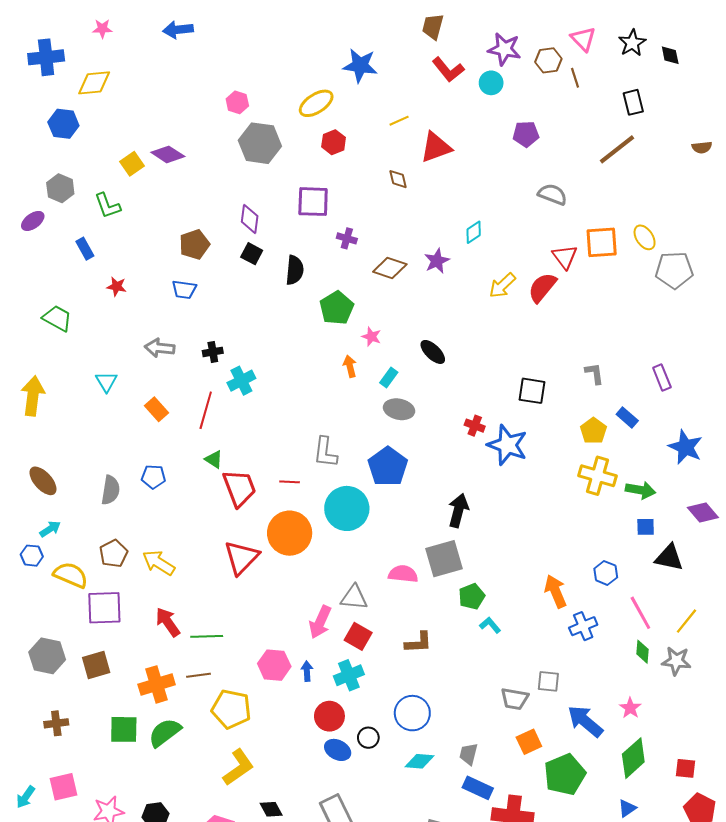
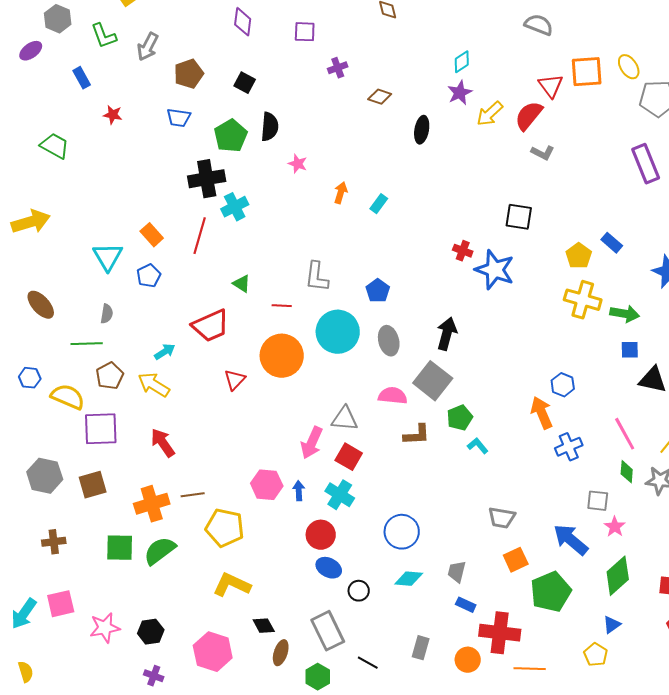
purple square: (313, 202) -> (305, 32), size x0.7
purple diamond: (250, 219) -> (243, 22), moved
purple cross: (347, 238) -> (338, 68), turned -36
purple star: (437, 261) -> (460, 93), moved
brown diamond: (390, 268) -> (380, 97), size x0.7
black semicircle: (295, 270) -> (270, 127), moved
green pentagon: (337, 308) -> (231, 136), moved
pink star: (371, 337) -> (298, 164), moved
gray arrow: (160, 348) -> (148, 47), moved, turned -68
black cross: (213, 352) -> (207, 179), size x1.8
black ellipse: (433, 352) -> (422, 130), moved, turned 56
orange arrow: (350, 366) -> (341, 193), turned 30
gray L-shape: (594, 373) -> (543, 153), moved, turned 125
purple rectangle: (662, 378) -> (646, 164), moved, size x1.5
cyan triangle: (106, 382) -> (108, 257), moved, size x1.4
yellow arrow: (33, 396) -> (31, 222), turned 66
gray ellipse: (399, 409) -> (389, 341), moved, turned 64
green triangle: (214, 459) -> (242, 284), moved
blue pentagon: (388, 467) -> (378, 291), size x0.6
blue pentagon: (153, 477) -> (149, 276), moved, turned -30
red trapezoid: (239, 488) -> (211, 326), moved, turned 87
gray semicircle: (110, 490) -> (107, 314), size x0.7
cyan arrow: (50, 529) -> (165, 352), moved
red triangle: (241, 558) -> (235, 380), size x0.6
gray square: (444, 559) -> (433, 381), turned -36
blue hexagon: (606, 573) -> (563, 385), moved
green line: (207, 636) -> (87, 344), moved
brown L-shape: (418, 643) -> (417, 435), moved
cyan cross: (349, 675) -> (340, 495), turned -36
gray square: (548, 681) -> (598, 501), moved
black circle: (368, 738) -> (359, 591), moved
yellow L-shape: (238, 767) -> (232, 585), turned -120
blue rectangle: (478, 788) -> (466, 605), size x0.7
cyan arrow: (26, 797) -> (24, 614), size x1.4

